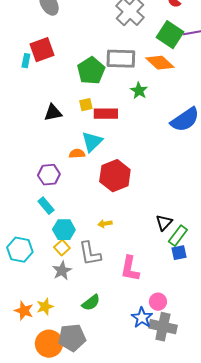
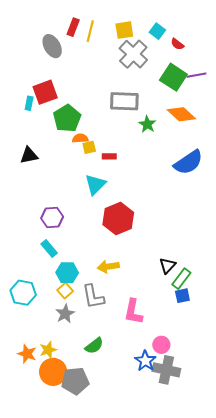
orange diamond: (160, 63) -> (181, 114), moved
green pentagon: (91, 71) -> (67, 118), moved
green star: (139, 91) -> (147, 124), moved
black triangle: (53, 113) -> (29, 155), moved
red rectangle: (106, 114) -> (109, 156), size x0.6
orange semicircle: (77, 154) -> (80, 138), moved
yellow arrow: (105, 224) -> (108, 267), size x1.5
orange circle: (49, 344) -> (53, 372), moved

